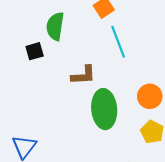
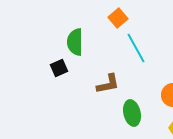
green ellipse: (104, 109) -> (132, 113), size x0.7

